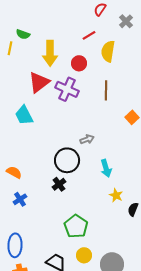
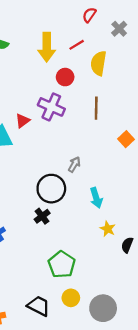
yellow arrow: (50, 53) -> (47, 47), moved
red triangle: (39, 82) -> (23, 121), moved, size x0.6
gray arrow: (87, 139) -> (74, 164), turned -40

